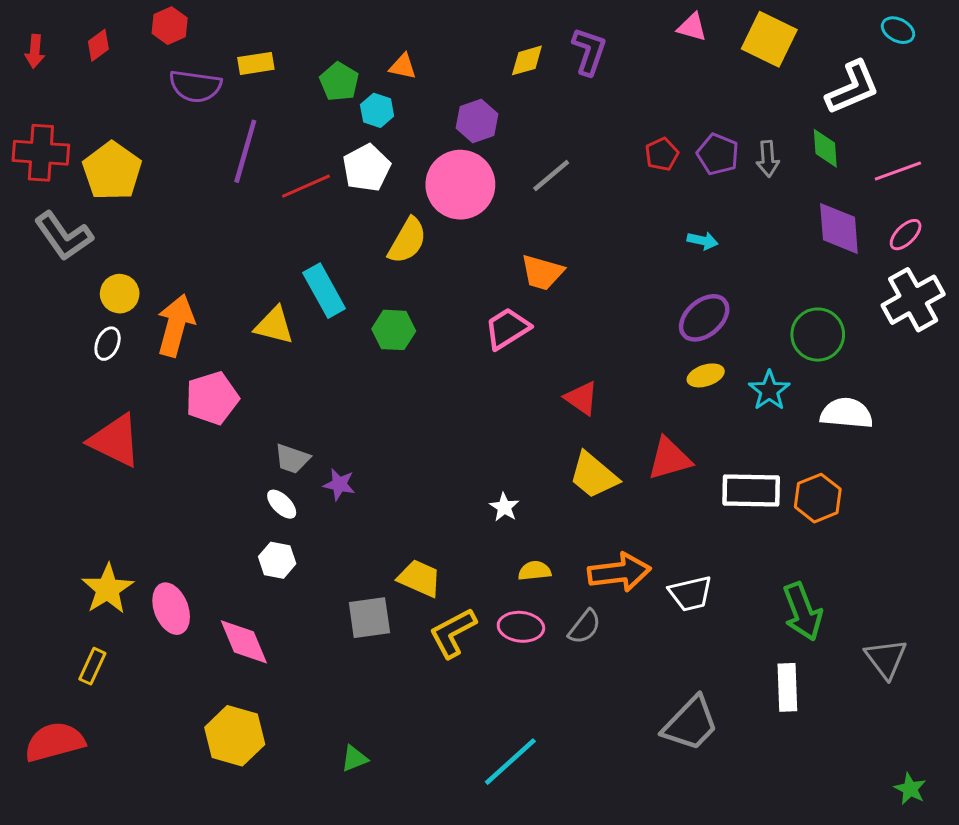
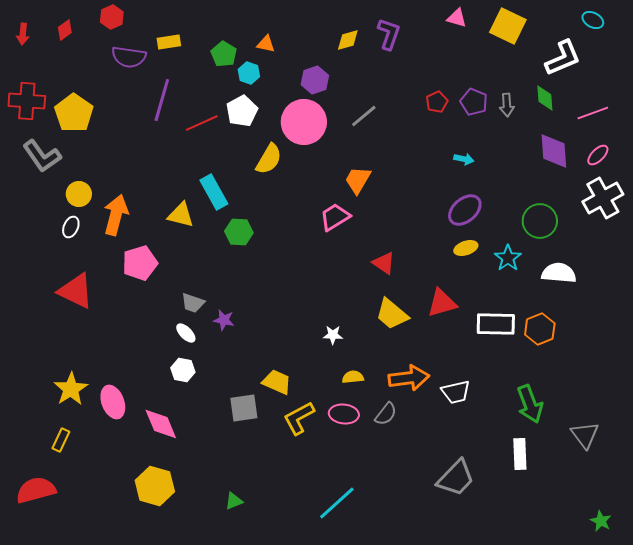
orange trapezoid: (542, 272) -> (358, 180), turned 104
green hexagon: (394, 330) -> (239, 232), moved
white star: (504, 507) -> (333, 335), turned -30

